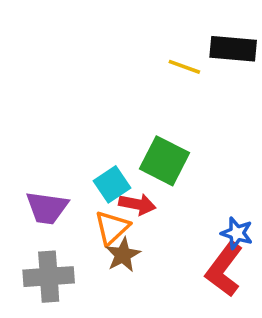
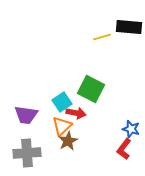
yellow line: (184, 67) -> (102, 37), turned -36
red L-shape: (224, 269) -> (124, 149), size x0.7

